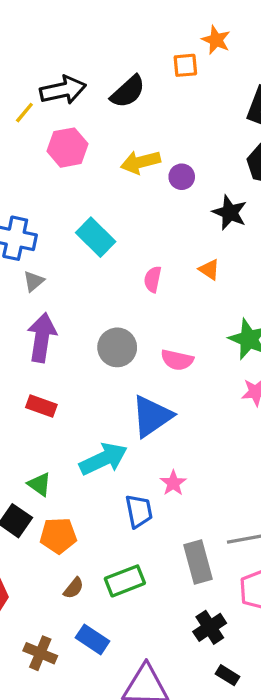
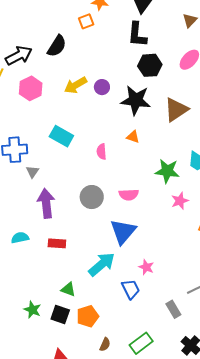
black star: (230, 213) -> (136, 100), size x1.4
gray rectangle: (198, 562) -> (173, 309), size x0.7
green rectangle: (125, 581) -> (141, 343), moved

